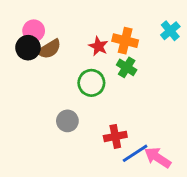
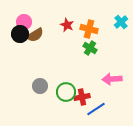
red star: (98, 46) -> (67, 25), moved
green circle: (91, 83) -> (66, 92), moved
gray circle: (67, 121) -> (40, 86), moved
pink arrow: (158, 158) -> (112, 79), moved, turned -36

